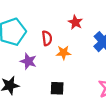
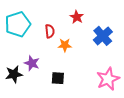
purple star: (28, 61) -> (32, 63), moved

